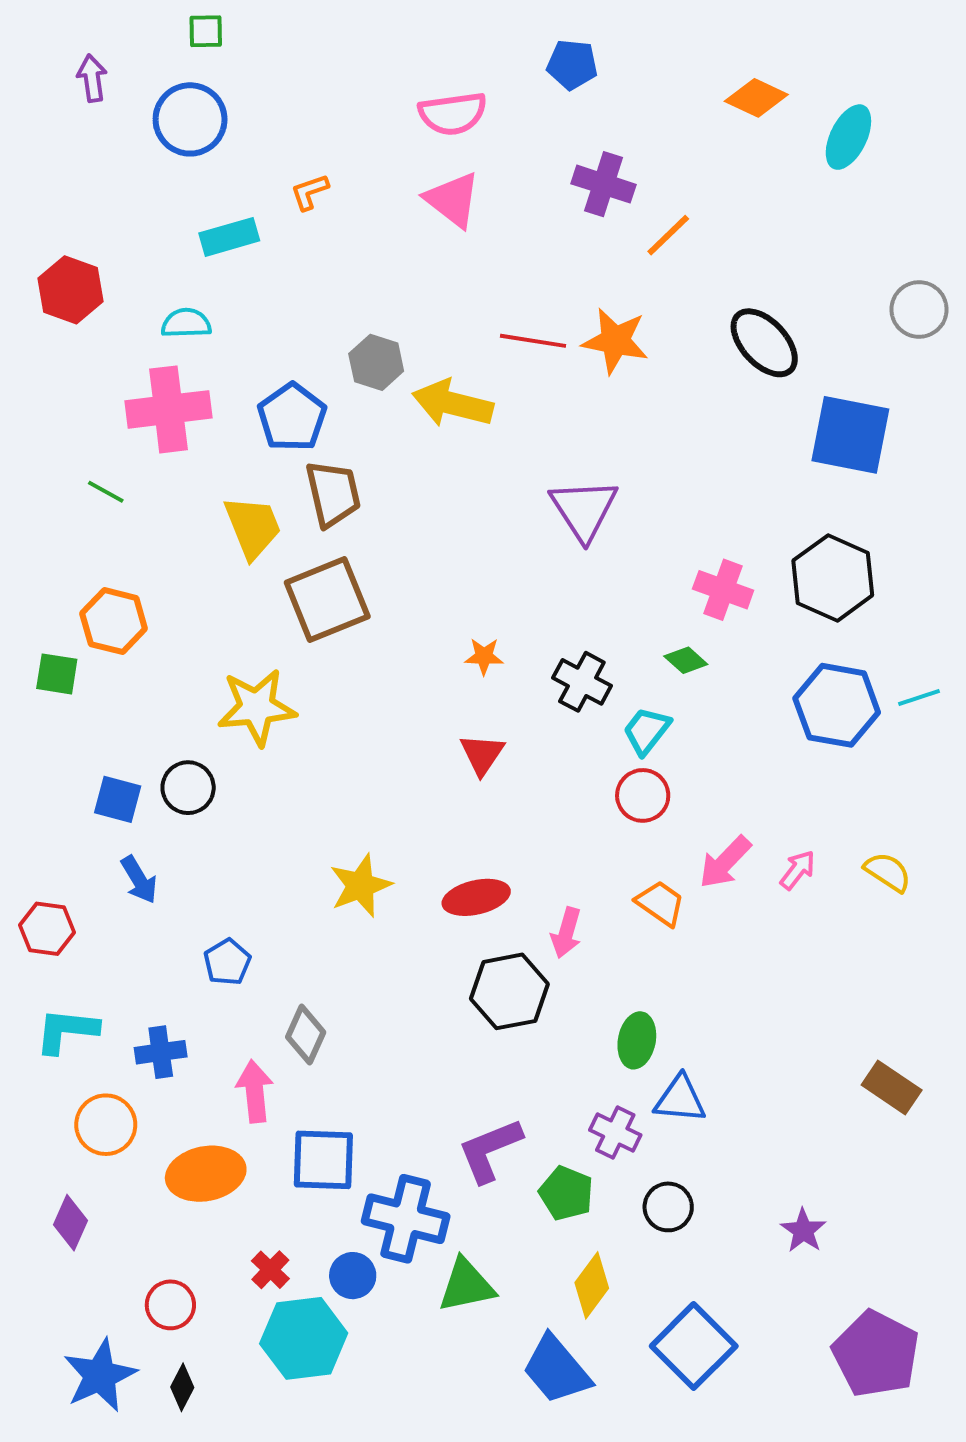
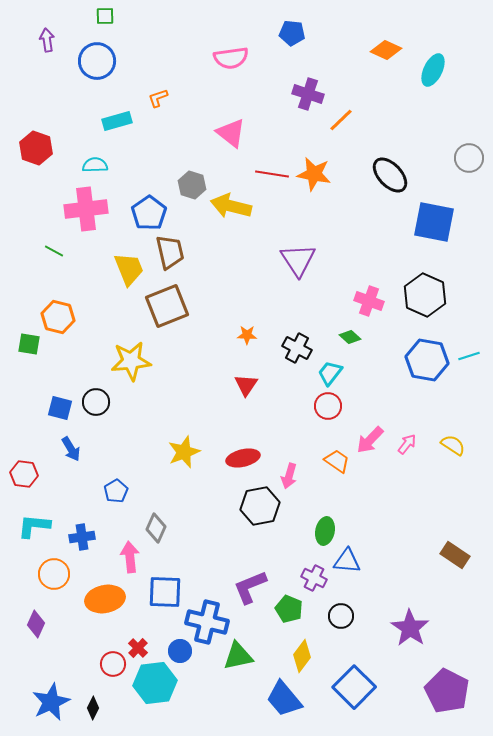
pink triangle: (453, 200) -> (231, 133), moved
purple star: (803, 1230) -> (410, 628), size x1.6
red circle: (170, 1305) -> (113, 664), moved

